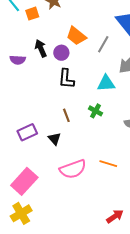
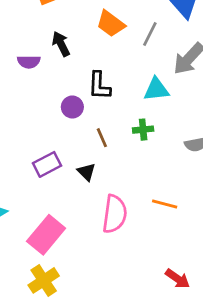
purple circle: (61, 53) -> (72, 107), moved
green cross: (95, 111) -> (143, 130), turned -32
pink semicircle: (73, 169) -> (115, 214), turned -60
red arrow: (115, 216) -> (178, 279), turned 72

